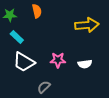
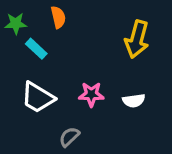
yellow arrow: (87, 25) -> (137, 39), turned 110
cyan rectangle: (17, 37) -> (36, 49), moved

